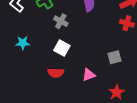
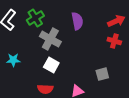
gray cross: (61, 21) -> (50, 39), size x1.5

